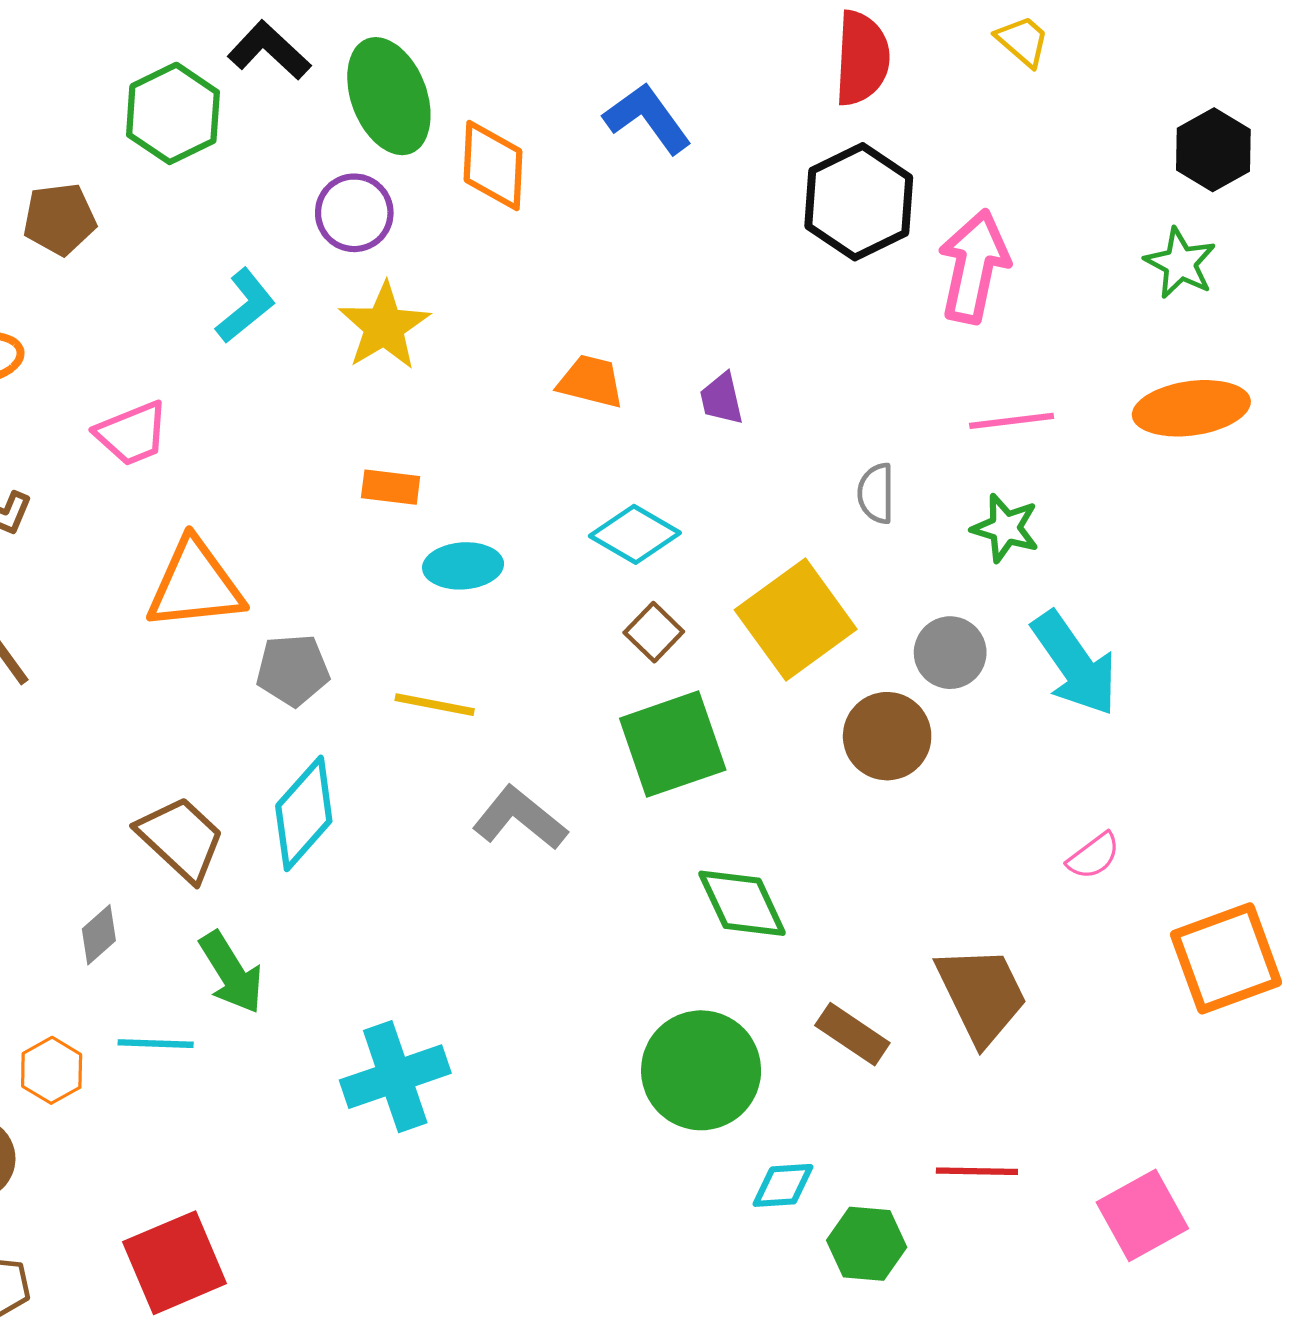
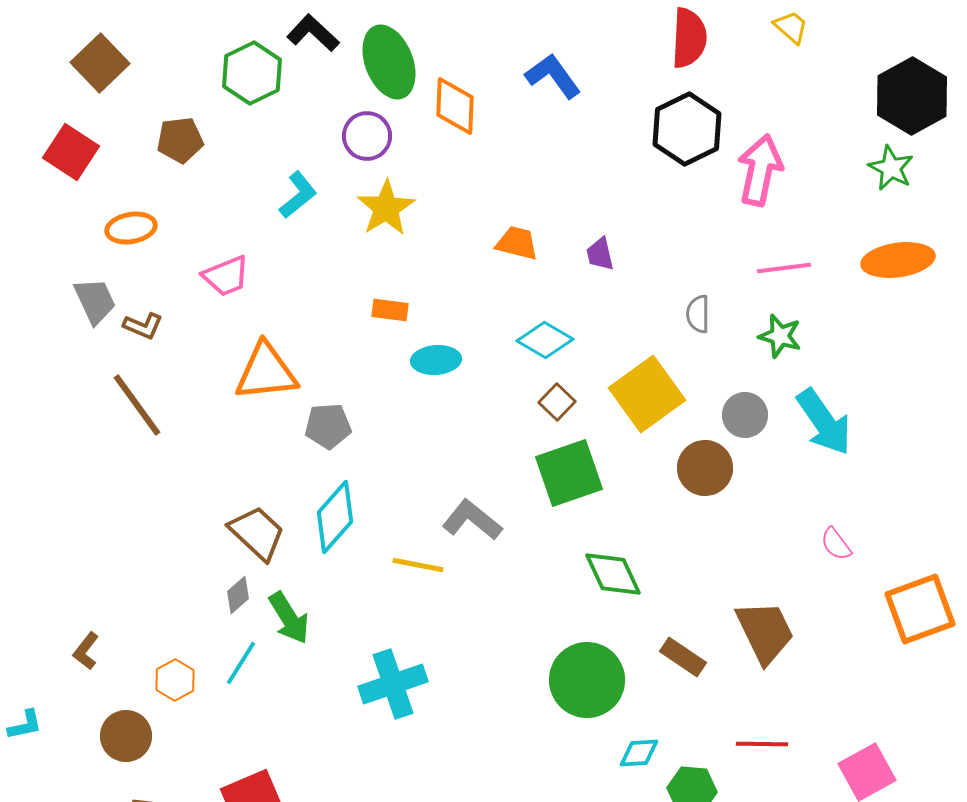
black hexagon: (1213, 150) -> (912, 96), size x1.5
yellow line: (435, 705) -> (418, 565), moved
pink semicircle: (1094, 856) -> (836, 544), turned 90
gray diamond: (99, 935) -> (238, 595), moved
cyan line: (156, 1044) -> (241, 663), turned -60

